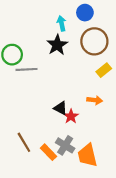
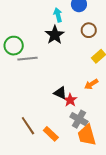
brown circle: (94, 41) -> (89, 30), size x0.6
orange arrow: (95, 100) -> (91, 84), turned 144
gray cross: (65, 145) -> (79, 119), moved

